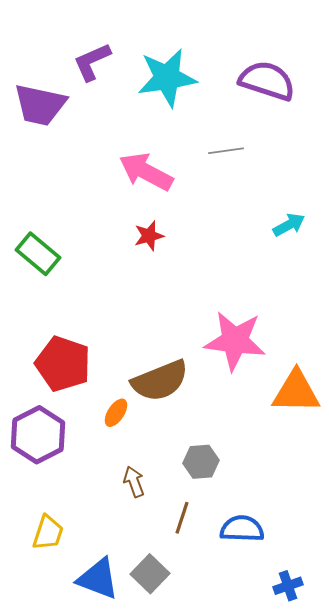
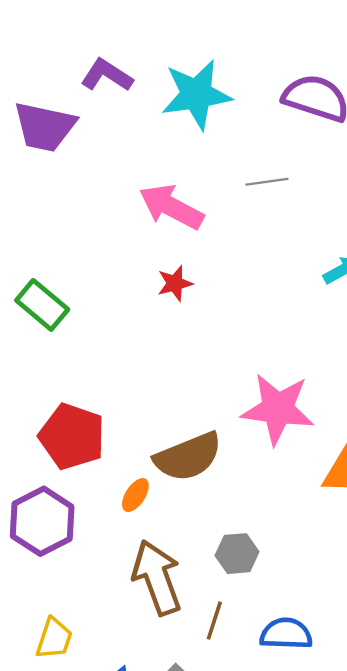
purple L-shape: (92, 62) -> (107, 75), turned 57
brown arrow: (134, 482) -> (157, 578), size x2.0

